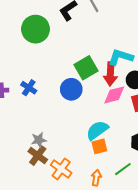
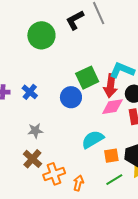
gray star: (39, 140) -> (35, 131), moved
orange square: (99, 146) -> (111, 156), moved
orange cross: (61, 169) -> (54, 174), turned 30
orange arrow: (96, 178) -> (78, 183), moved

